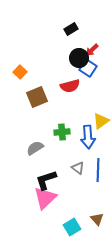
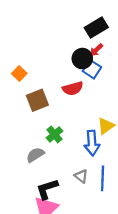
black rectangle: (71, 29) -> (96, 28), moved, size x1.5
green cross: (62, 132) -> (54, 134), moved, turned -35

